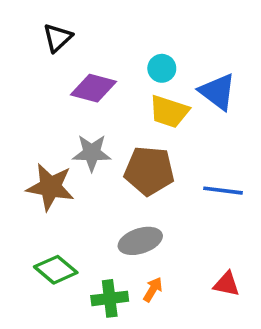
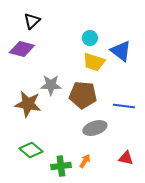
purple diamond: (93, 88) -> (22, 49), moved
gray ellipse: (140, 241) -> (95, 128), moved

